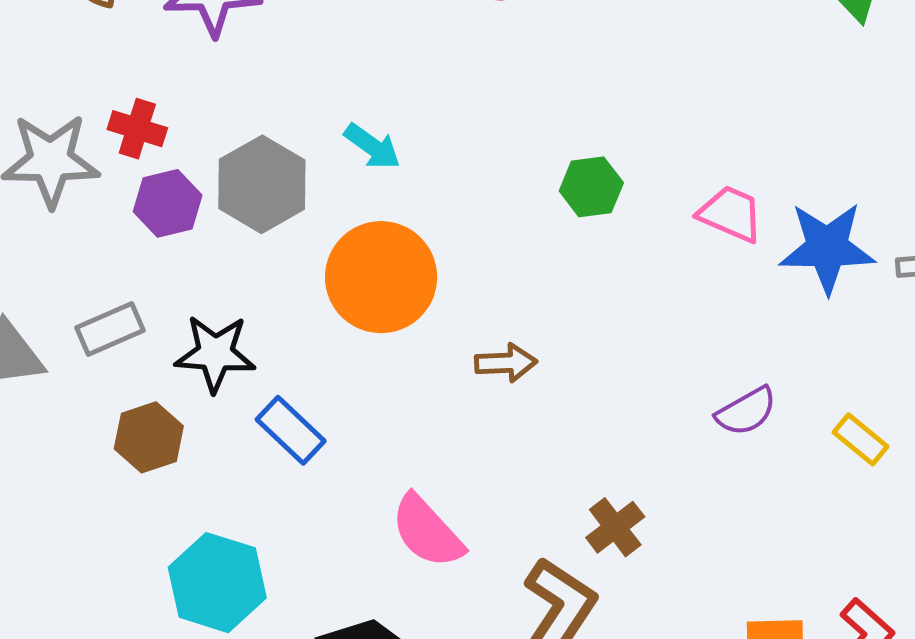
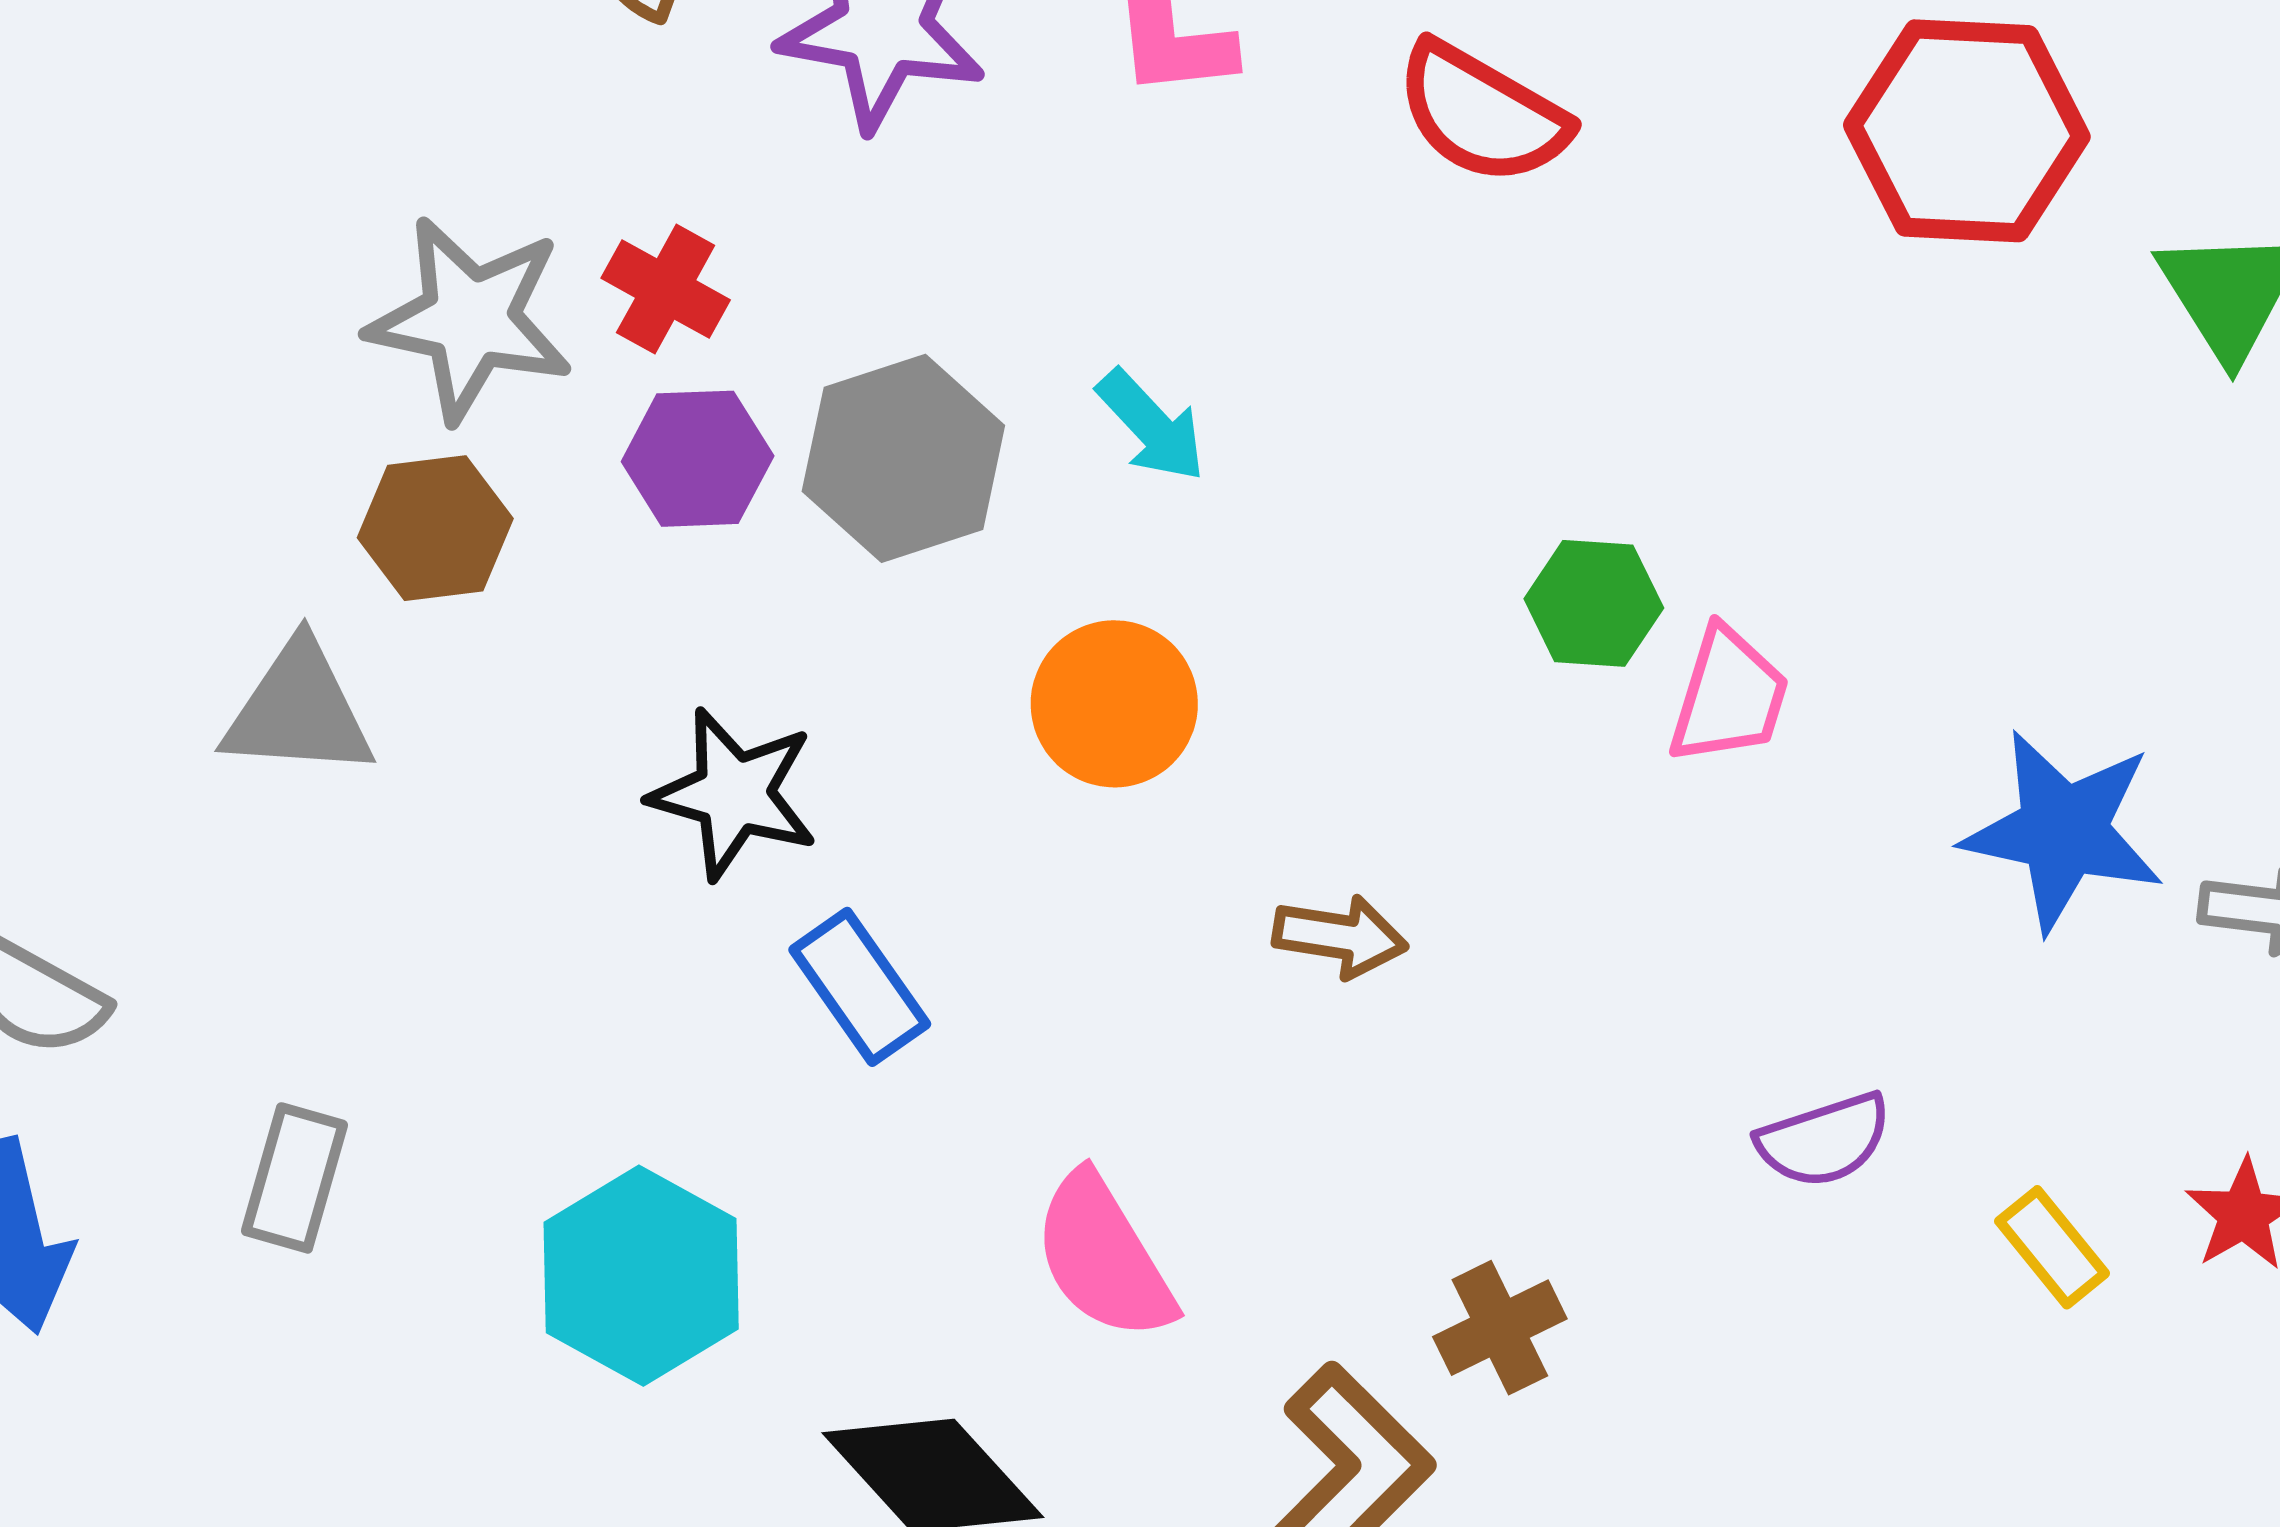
pink trapezoid: (731, 214) -> (1729, 696), moved, turned 72
orange circle: (381, 277) -> (1114, 704), size x0.7
gray rectangle: (110, 329) -> (294, 1178), moved, turned -62
brown hexagon: (149, 437) -> (435, 528), moved

